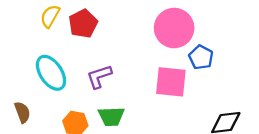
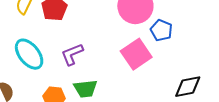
pink square: (171, 82) -> (136, 54), turned -36

